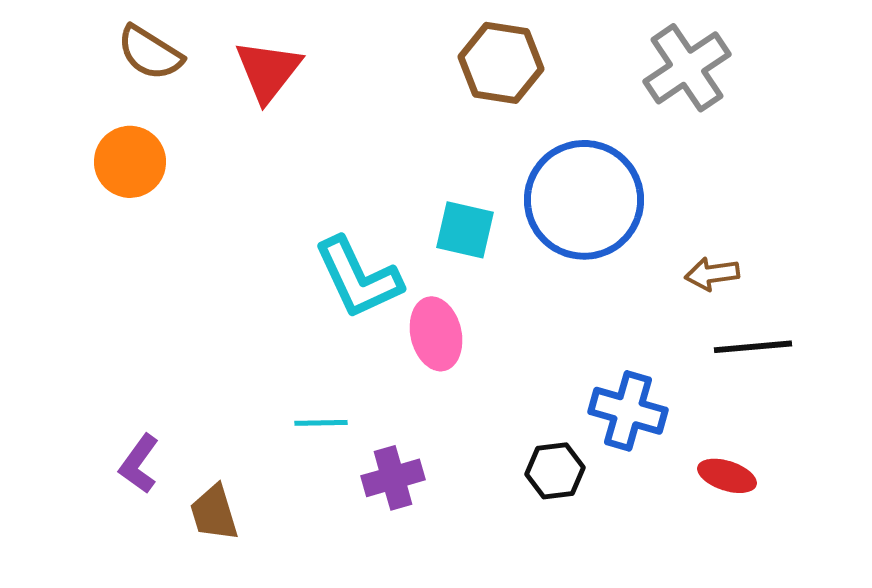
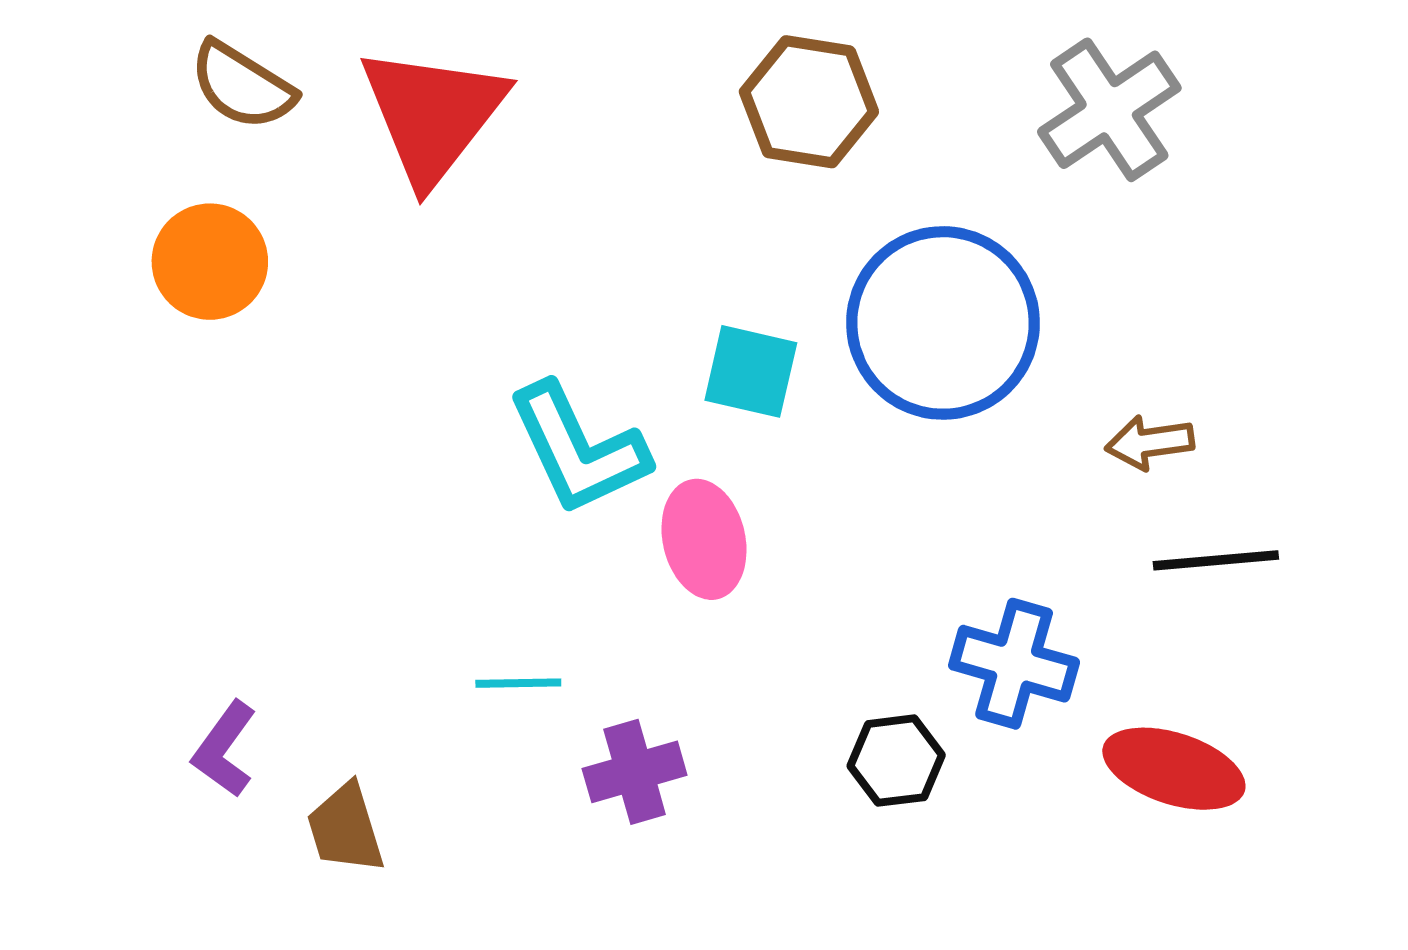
red triangle: (268, 71) -> (433, 115), size x1.4
red ellipse: (727, 476) -> (1174, 769), size x1.5

